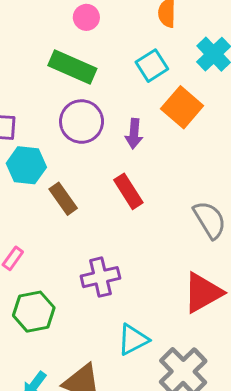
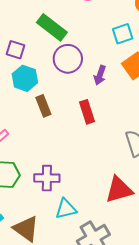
green rectangle: (72, 67) -> (52, 27), moved
purple cross: (100, 277) -> (47, 178), moved

